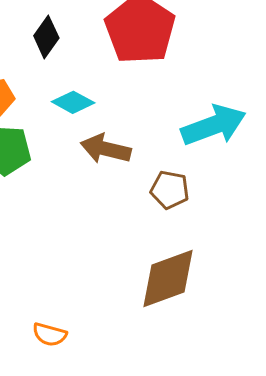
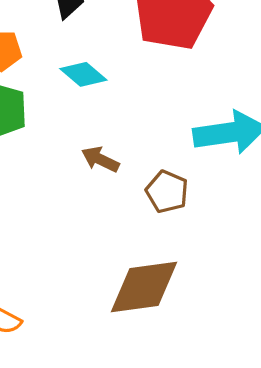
brown arrow: (106, 149) -> (100, 159), moved, size x0.7

